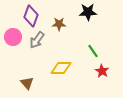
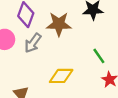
brown star: (59, 24) -> (59, 24), size x1.5

